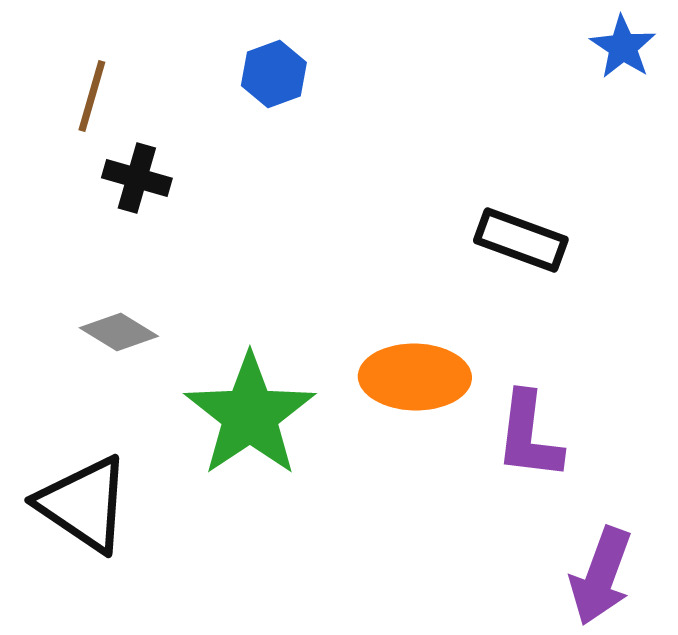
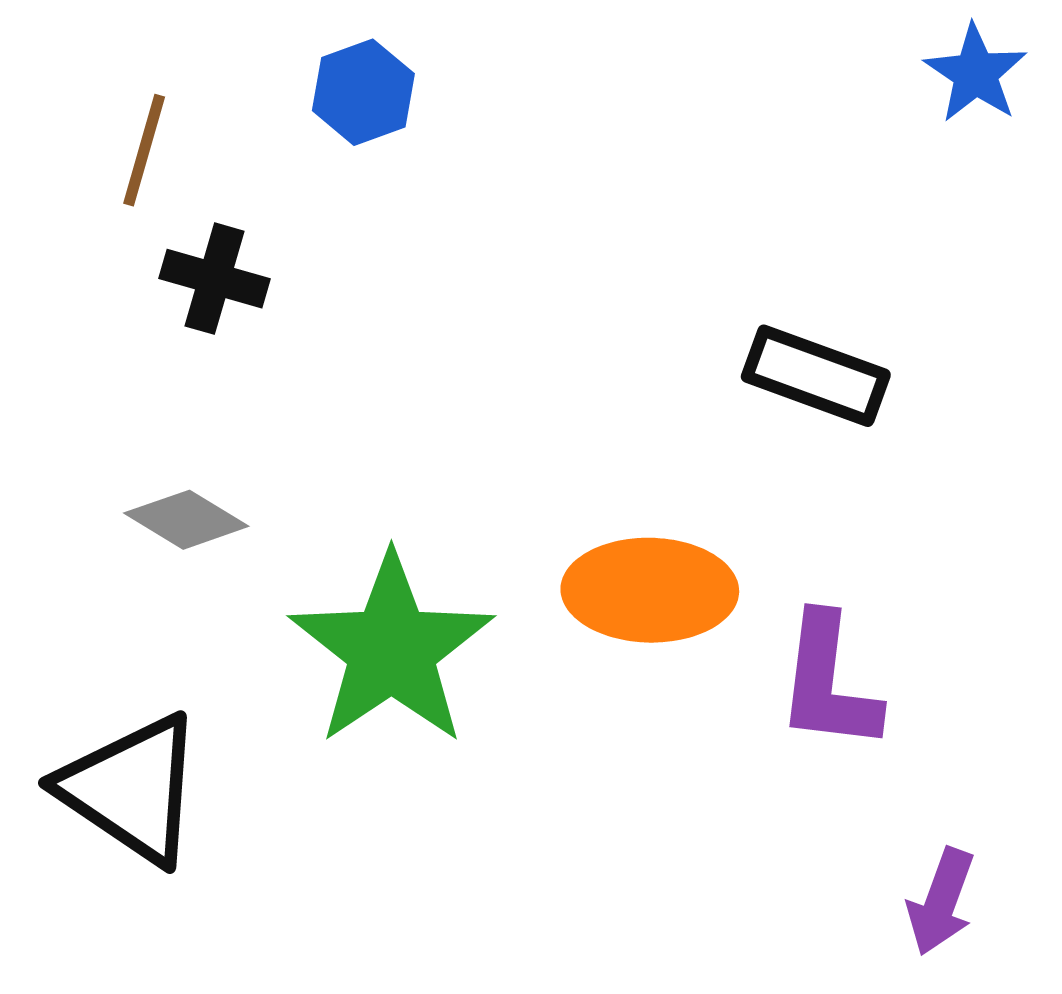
blue hexagon: (274, 74) -> (363, 92), moved
purple arrow: (601, 576) -> (941, 902), size x0.7

